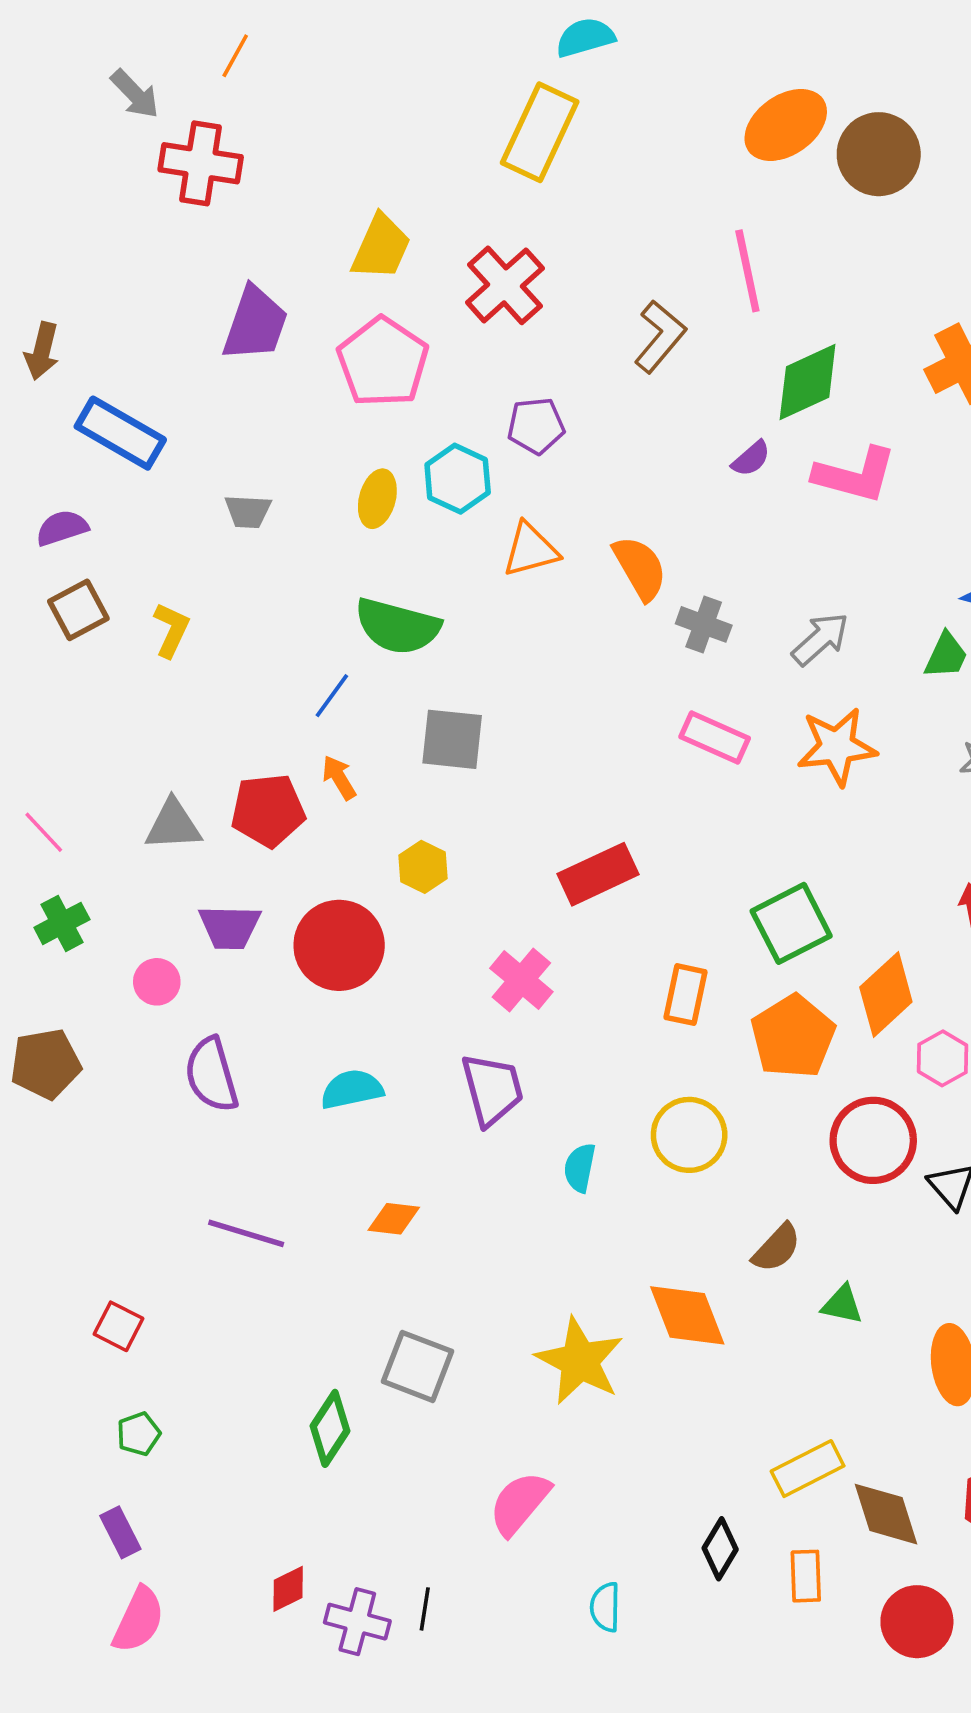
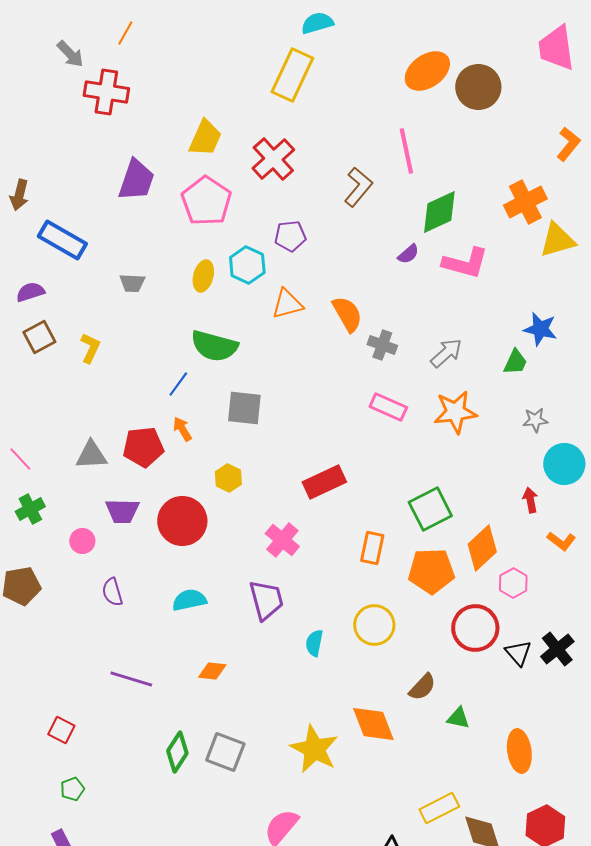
orange pentagon: (793, 1036) -> (431, 571), turned 30
purple semicircle: (211, 1075) -> (112, 592), size x0.7
green diamond: (330, 1428) -> (177, 752), moved

